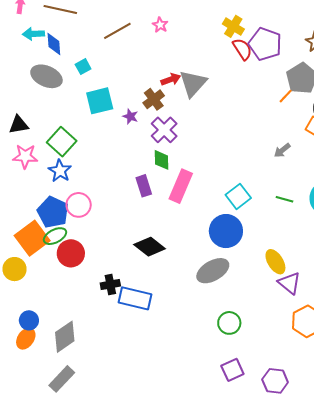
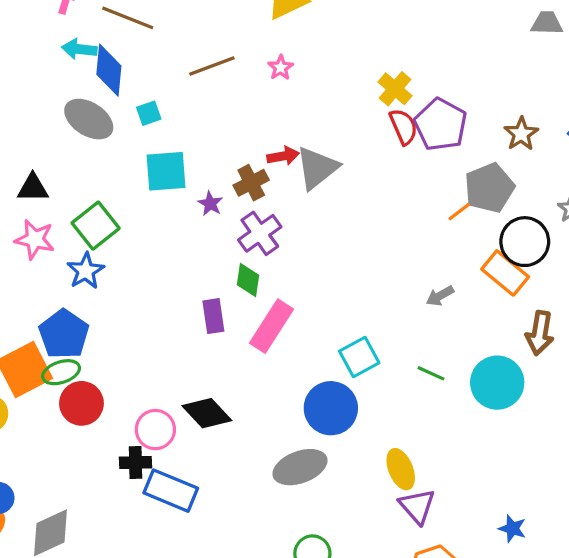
blue diamond: (54, 44) -> (109, 70), size x1.4
pink circle: (79, 205) -> (155, 430), moved

